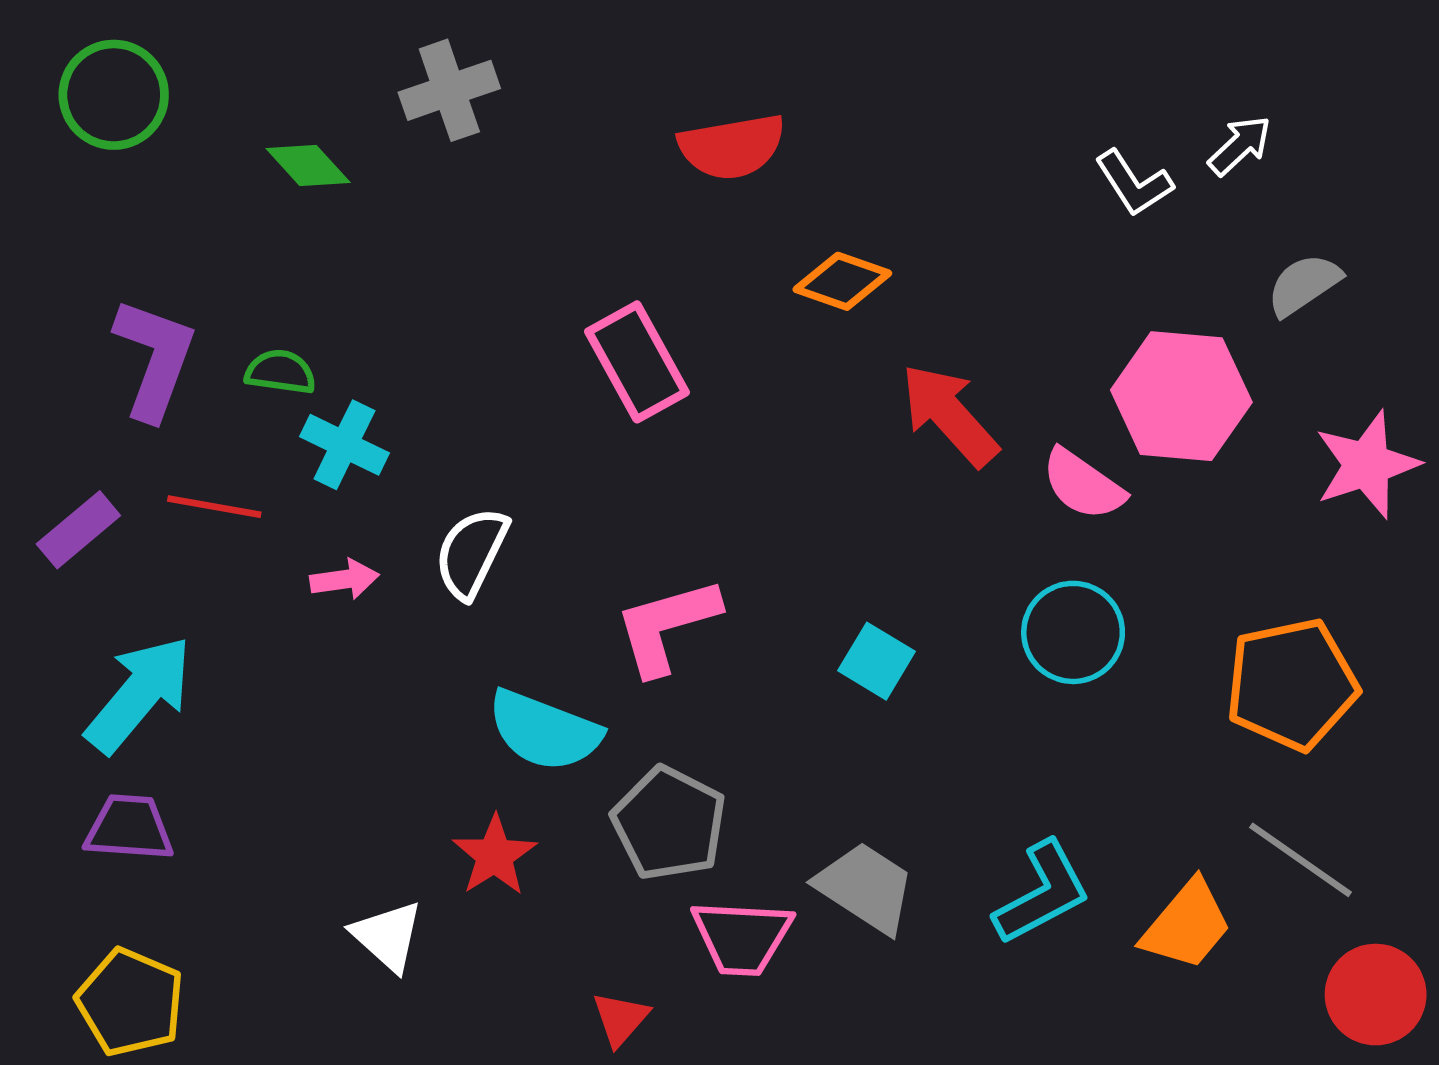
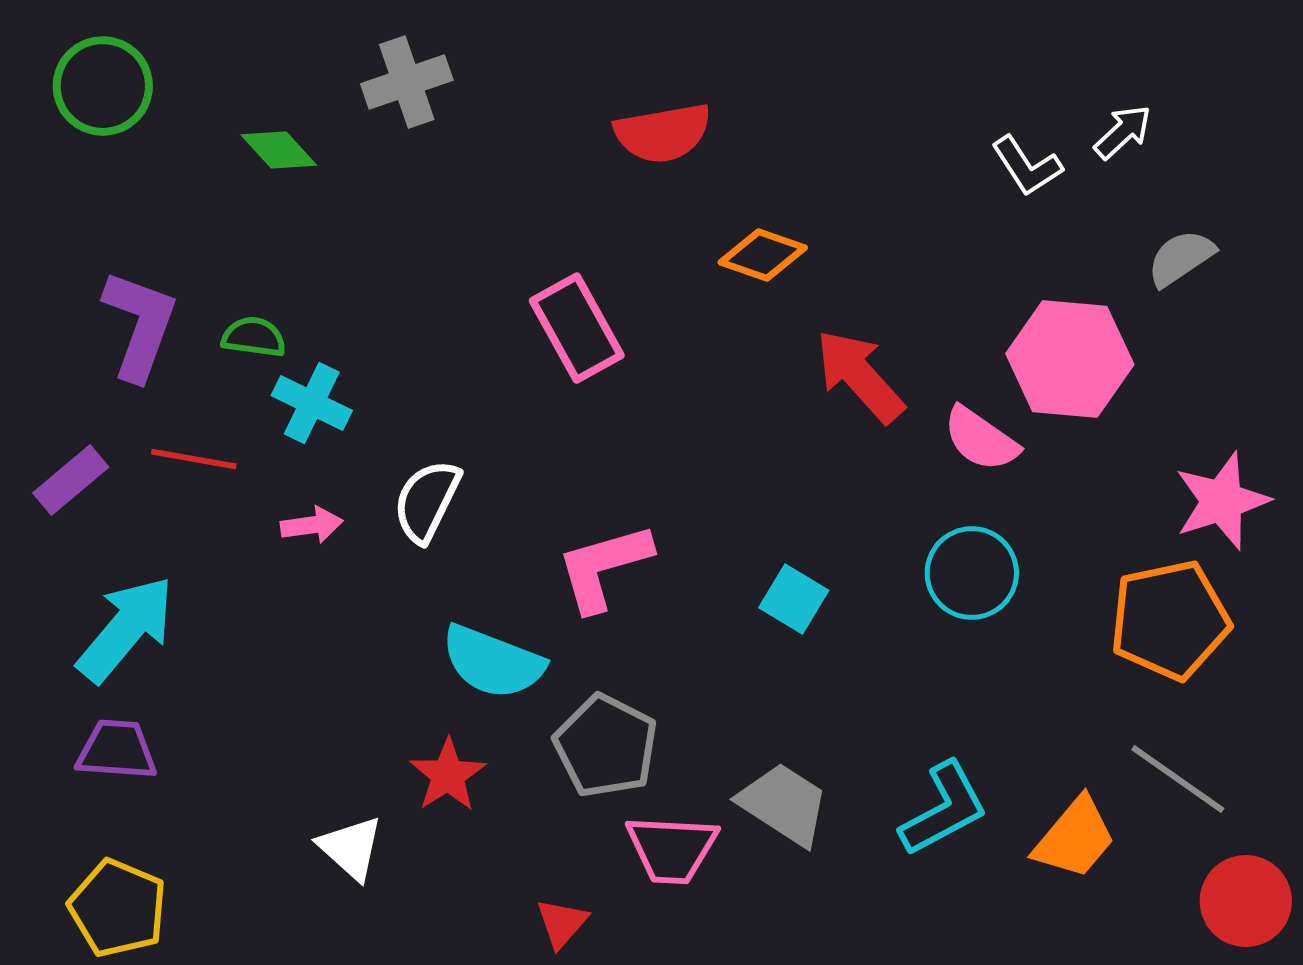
pink star: (1367, 465) -> (1222, 501), moved

